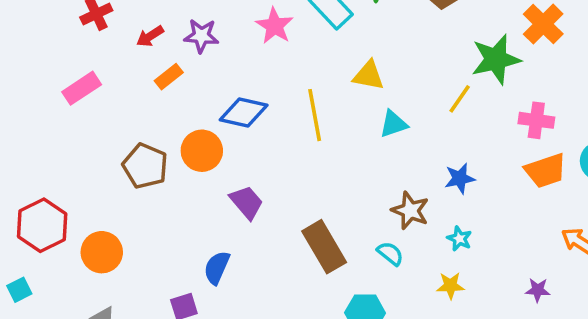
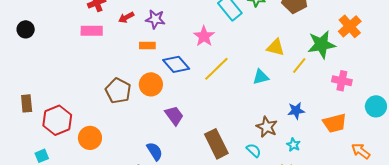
pink star: (275, 26) -> (204, 36), moved
yellow triangle: (369, 75) -> (276, 47), moved
orange rectangle: (169, 77) -> (147, 46), moved, turned 35
pink rectangle: (82, 88) -> (92, 31), moved, turned 30
blue diamond: (244, 112) -> (176, 64), turned 32
yellow line: (315, 115) -> (216, 69), turned 52
orange trapezoid: (546, 171) -> (335, 123), moved
blue semicircle: (217, 268) -> (155, 151), turned 120

